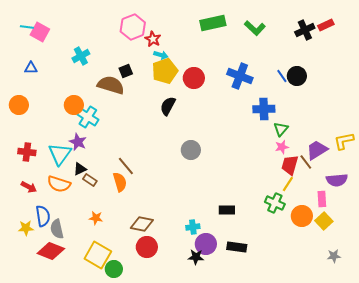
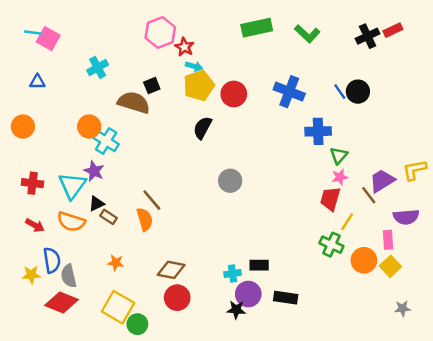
red trapezoid: (290, 165) -> (330, 199), moved
black rectangle: (227, 210) -> (259, 265), moved

